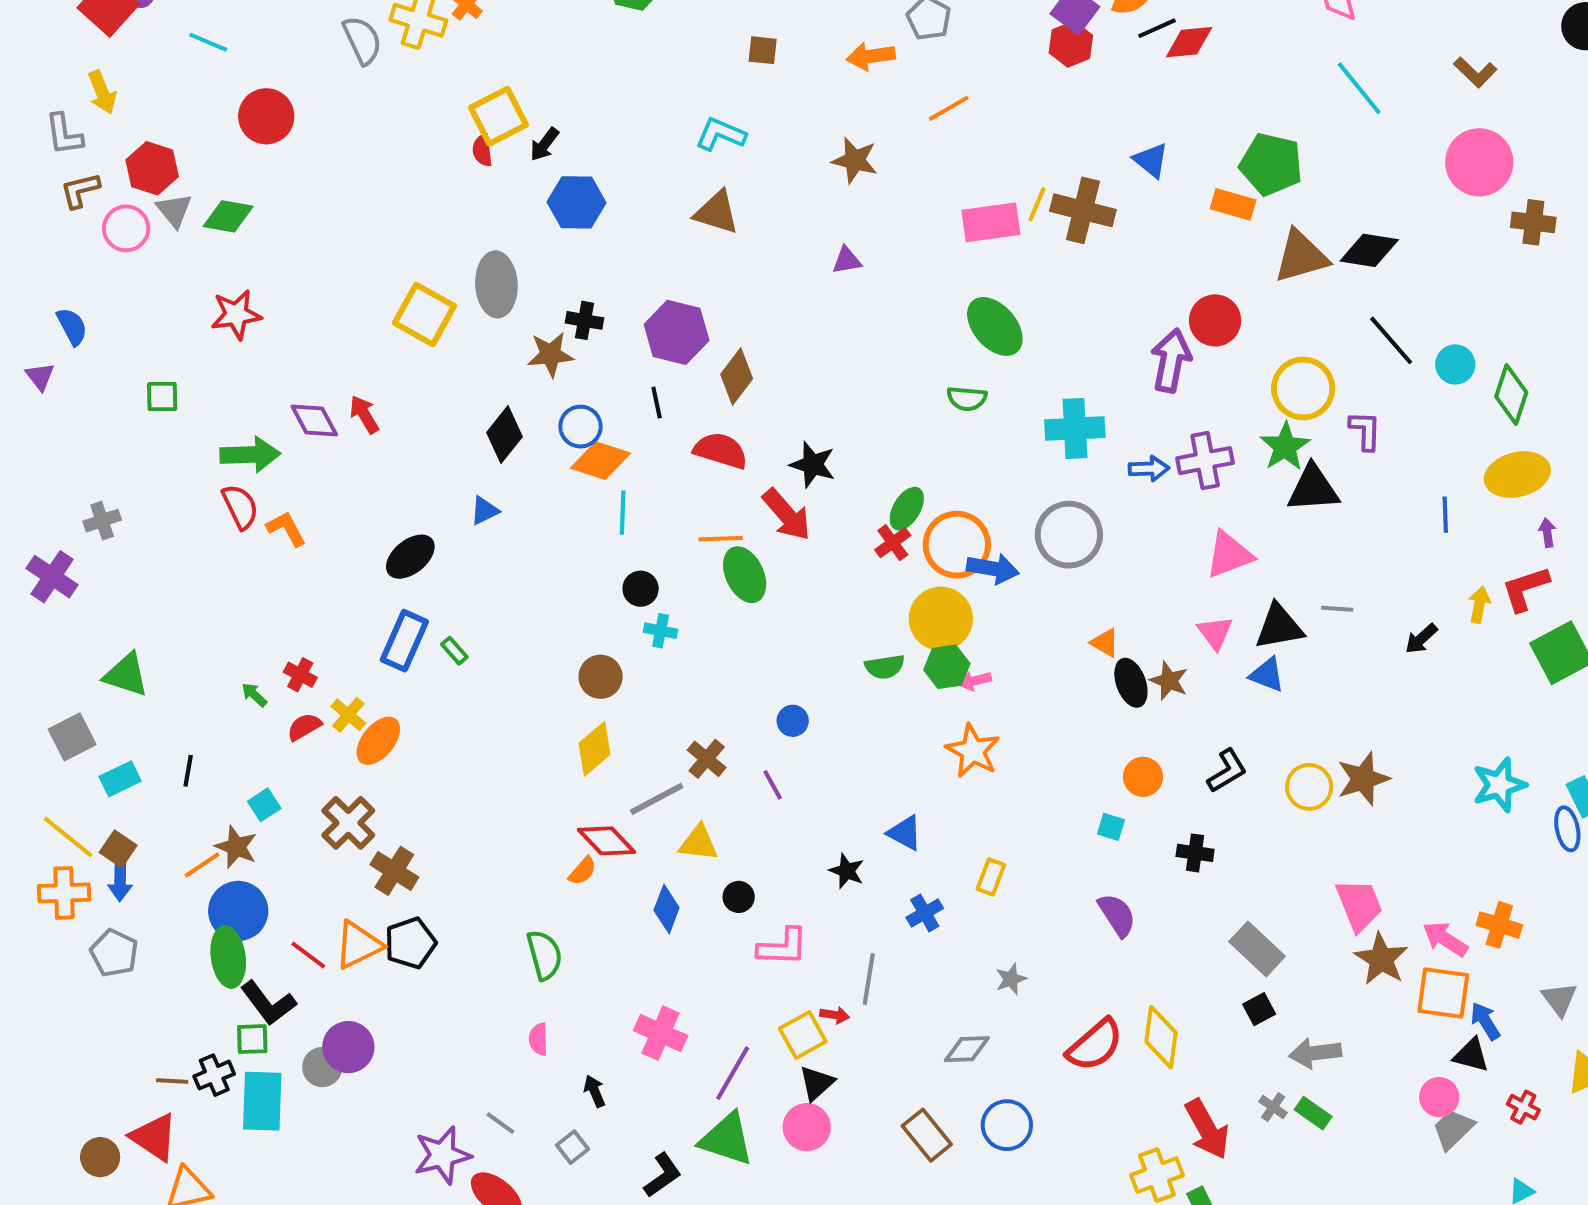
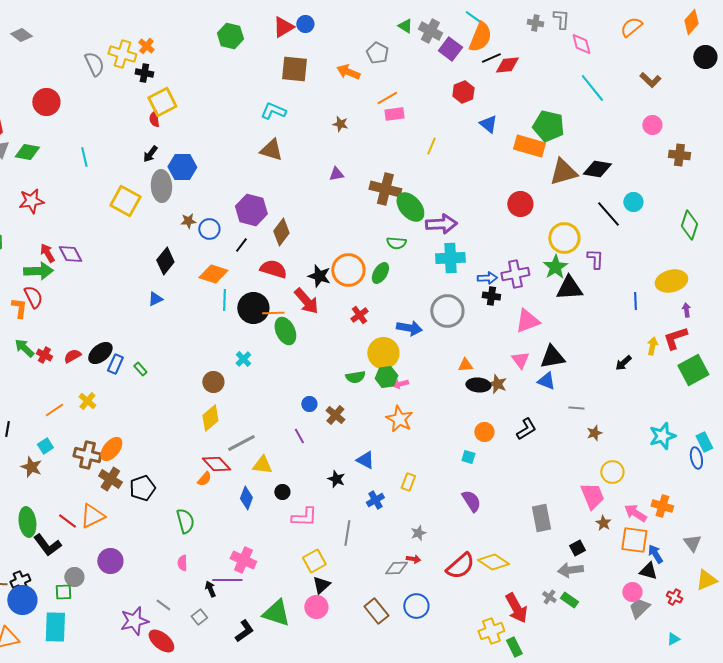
cyan line: (208, 42) -> (84, 157), moved, turned 54
red hexagon: (1071, 44) -> (463, 92), moved
brown square: (763, 50) -> (294, 69), size x1.8
orange arrow: (871, 56) -> (348, 72), turned 30
black arrow: (544, 144) -> (150, 154), moved
brown star: (855, 160) -> (340, 124), size x0.7
pink circle: (1479, 162) -> (652, 125), size x0.6
blue hexagon: (576, 202) -> (182, 167), moved
orange rectangle: (1233, 204) -> (529, 146), size x1.4
brown cross: (1083, 210) -> (385, 189), moved
pink rectangle: (991, 222) -> (394, 114), moved, size x0.7
black cross: (585, 320) -> (144, 73), moved
brown star: (550, 354) -> (188, 221), size x0.7
purple arrow: (1171, 360) -> (441, 224), moved, turned 76
cyan circle: (1455, 364) -> (633, 202), moved
green diamond: (1511, 395) -> (689, 225), moved
black line: (657, 403) -> (241, 245), turned 49
red arrow: (364, 415) -> (47, 253), moved
blue circle: (580, 427) -> (209, 229), moved
green ellipse: (907, 509) -> (380, 273), moved
orange L-shape: (286, 529) -> (19, 308), moved, turned 35
orange circle: (957, 545) -> (348, 270), moved
black ellipse: (410, 557) -> (100, 353), moved
black circle: (641, 589) -> (253, 308), moved, size x1.8
gray line: (1337, 609) -> (576, 408), moved
cyan cross: (661, 631) -> (243, 359), turned 35
blue rectangle: (404, 641) -> (115, 364), size x0.7
orange triangle: (1105, 643) -> (465, 365), turned -35
red cross: (300, 675) -> (44, 355), moved
black ellipse: (1131, 683) -> (478, 385), turned -65
green arrow: (254, 695) -> (24, 348), moved, size x1.5
red semicircle: (304, 727) -> (72, 356), moved
orange ellipse: (378, 741) -> (111, 449), moved
brown cross: (707, 759) -> (335, 415), moved
brown star: (1363, 779) -> (594, 433), size x0.6
yellow circle: (1309, 787) -> (612, 472), moved
brown cross: (348, 823) -> (87, 455), turned -32
black cross: (1195, 853) -> (491, 296), moved
orange line: (202, 865) -> (54, 410), moved
blue circle: (238, 911) -> (22, 600), moved
black pentagon: (410, 943) -> (142, 488), moved
gray rectangle: (1257, 949) -> (541, 518), turned 36
brown star: (1381, 959) -> (603, 523), size x0.6
black square: (1259, 1009) -> (577, 548), moved
red arrow: (835, 1015) -> (413, 559), moved
yellow diamond: (1161, 1037) -> (493, 562), turned -64
green square: (252, 1039) -> (63, 592), moved
purple circle: (348, 1047) -> (110, 561), moved
purple line: (733, 1073) -> (227, 580), moved, turned 60
cyan rectangle: (262, 1101) -> (55, 627), moved

